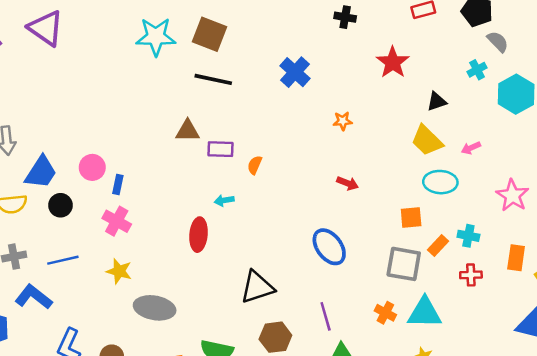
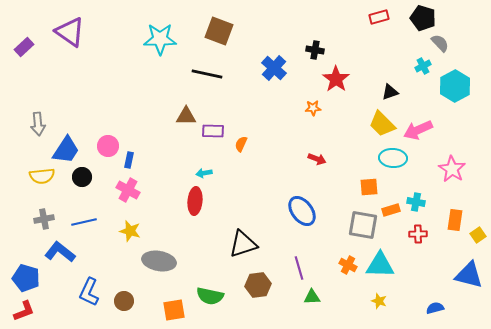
black cross: (345, 17) -> (315, 50), moved
brown square: (210, 34) -> (219, 31), moved
red star: (393, 62) -> (336, 79), moved
pink arrow: (471, 148) -> (418, 130), size x1.8
cyan arrow: (224, 200) -> (204, 173), moved
orange rectangle: (438, 246) -> (391, 210), turned 30

